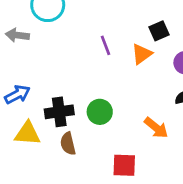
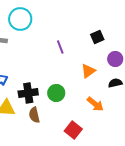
orange triangle: (142, 54) -> (88, 71), moved
red square: (124, 165) -> (73, 130), turned 36

